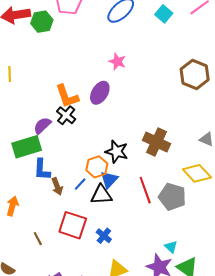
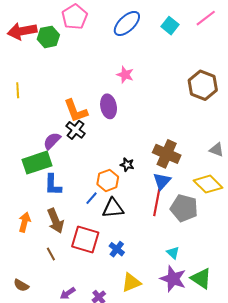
purple ellipse: (100, 93) -> (109, 106), turned -40
black star: (117, 152) -> (127, 165), size x0.6
blue triangle: (109, 180) -> (162, 181), moved
brown arrow: (57, 186) -> (55, 221), moved, size x1.4
red line: (145, 190) -> (157, 202), turned 32
cyan triangle: (171, 247) -> (173, 253), moved

